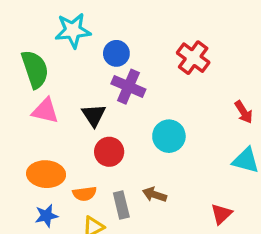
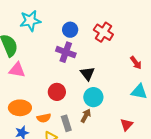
blue circle: (116, 53) -> (70, 30), moved
black triangle: (94, 115) -> (88, 73), moved
cyan circle: (169, 136) -> (93, 97), moved
brown arrow: (155, 195) -> (86, 116), turned 104

